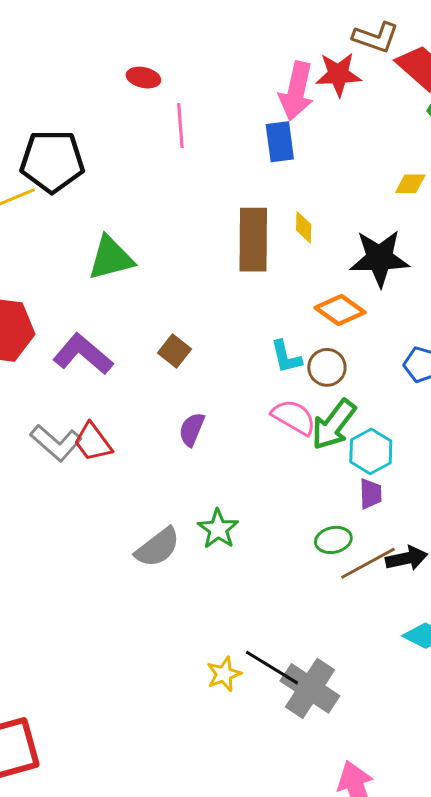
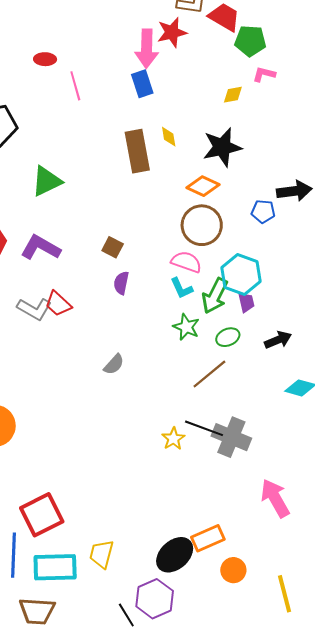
brown square: (174, 351) -> (113, 247), moved
cyan L-shape: (286, 357) -> (182, 288), moved
brown circle: (327, 367) -> (202, 225), size x1.6
green arrow: (334, 425) -> (215, 296), moved
cyan hexagon: (371, 451) -> (241, 274), size x1.4
green star: (218, 529) -> (186, 327), moved
gray semicircle: (158, 547) -> (114, 364), size x0.7
brown line: (368, 563) -> (209, 374), moved

